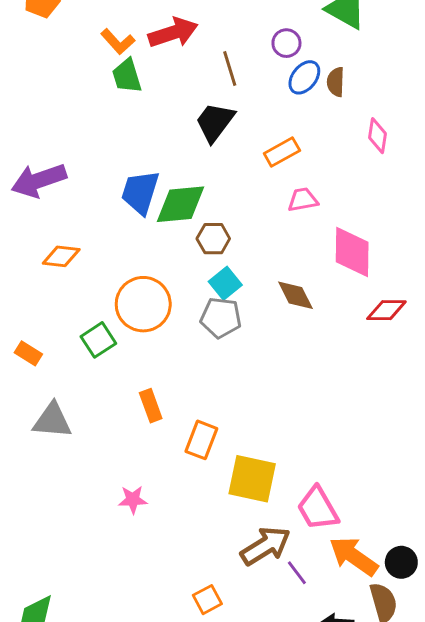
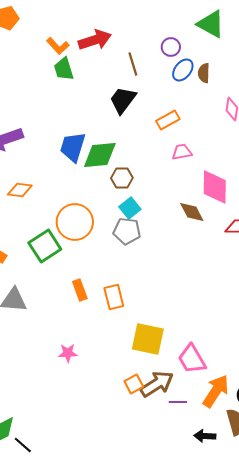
brown diamond: (295, 295) -> (192, 212), moved
green square: (98, 340) -> (45, 246), size x1.4
orange rectangle: (201, 440) -> (114, 297), moved, turned -35
orange arrow: (354, 556) -> (216, 391), turned 88
purple line: (297, 573) -> (178, 402), turned -54
orange square: (207, 600) -> (134, 384), moved

